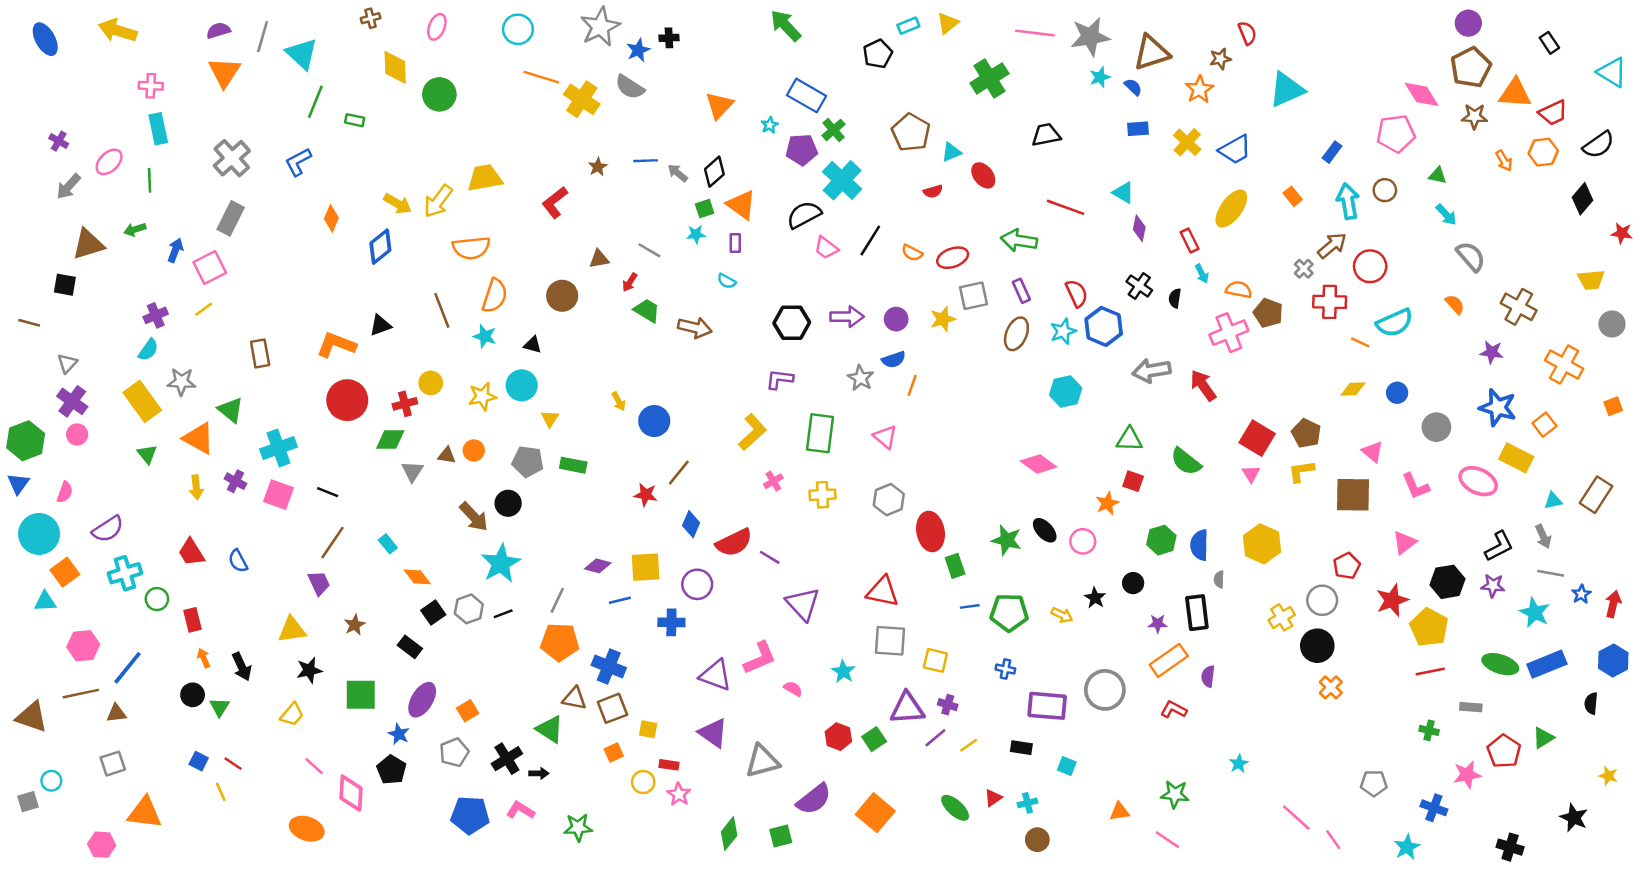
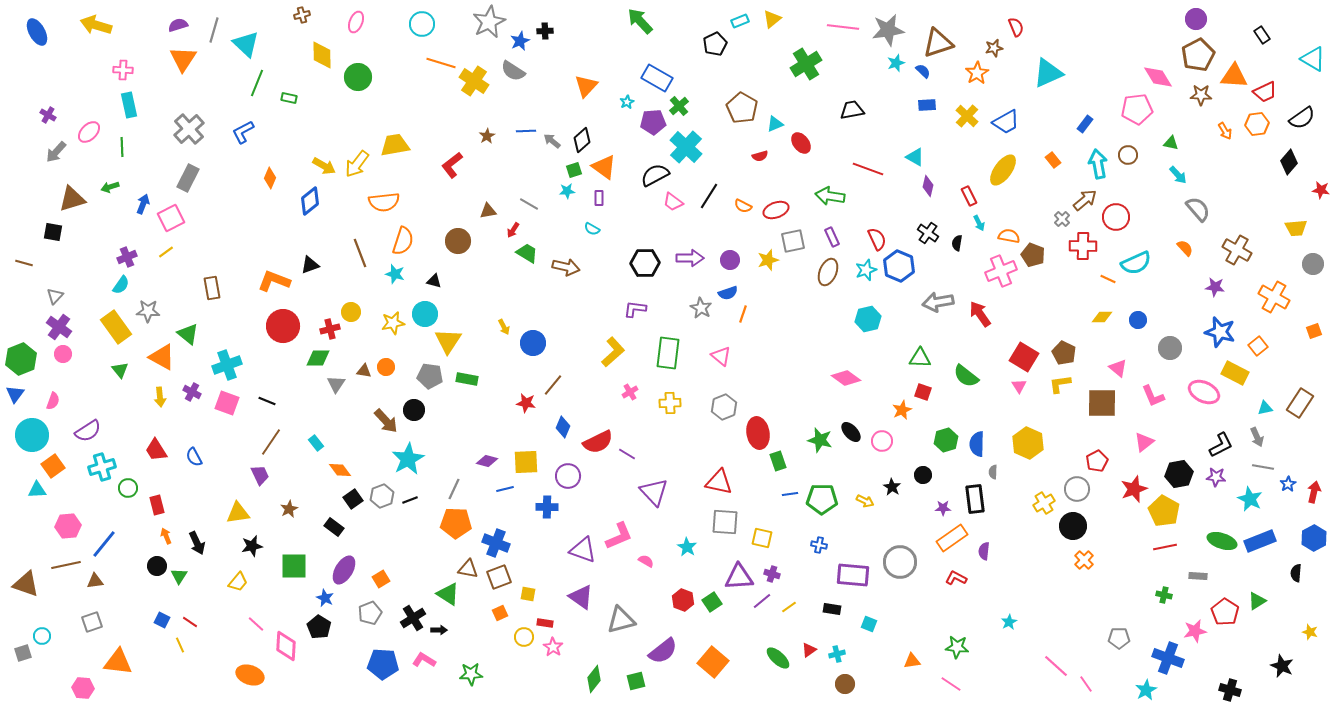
yellow triangle: (550, 419) -> (448, 341), size x1.8
blue cross: (1434, 808) -> (1168, 658), size x1.4

